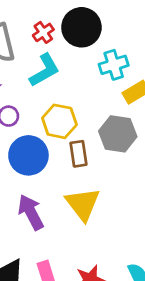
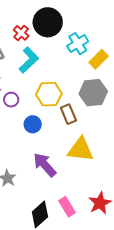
blue circle: (28, 155) -> (33, 124), size x0.6
yellow triangle: (83, 204) -> (81, 150), turned -32

